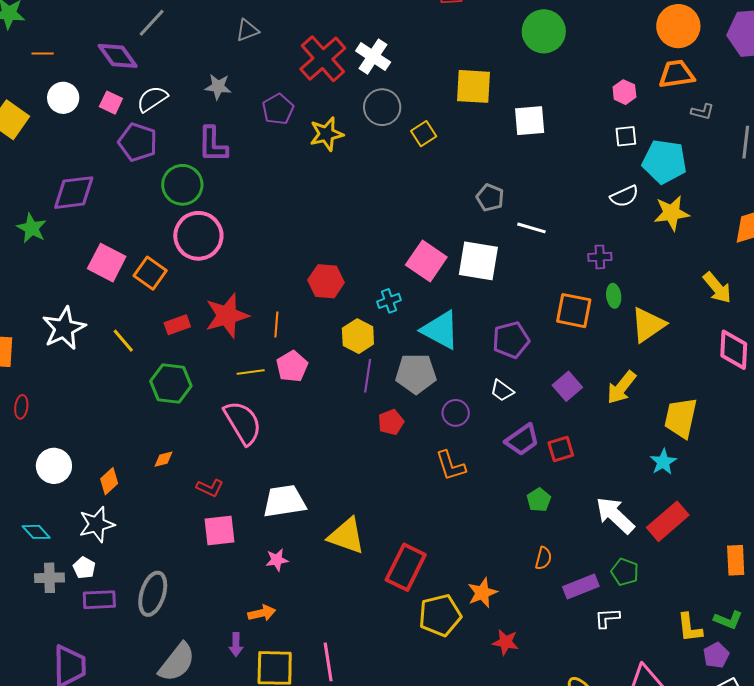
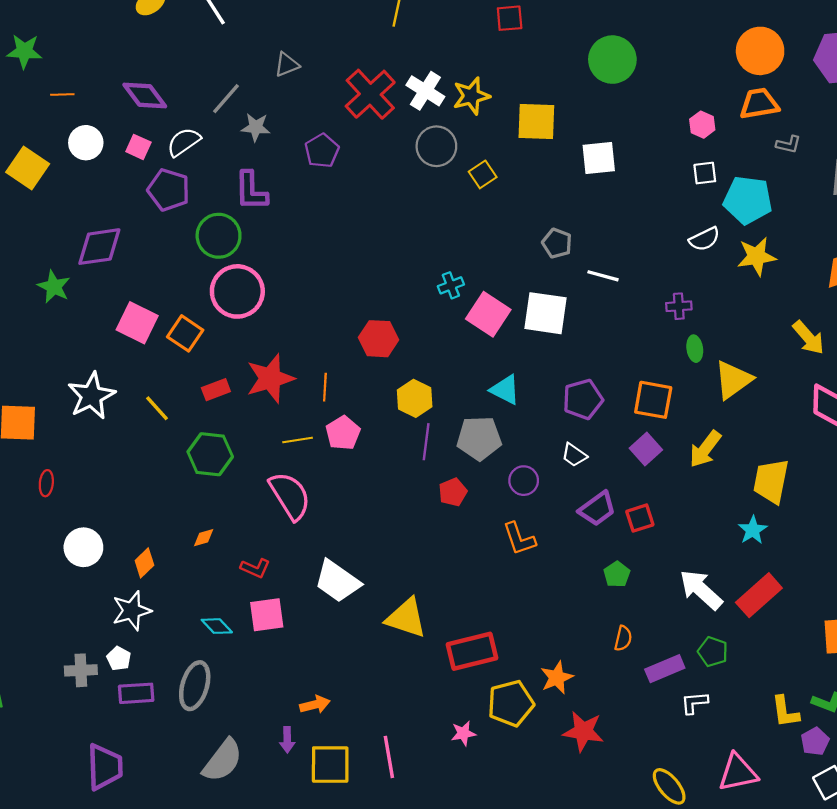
gray line: (152, 23) -> (226, 99), moved
yellow star: (326, 134) -> (471, 96), moved
cyan cross: (389, 301) -> (451, 285), moved
orange square: (574, 311) -> (653, 400), moved
cyan triangle: (440, 330) -> (505, 390), size x0.7
white trapezoid: (284, 501) -> (337, 581), turned -135
cyan diamond: (36, 532) -> (217, 626), moved
pink star: (277, 560) -> (463, 733), moved
red rectangle: (406, 567) -> (472, 651), turned 51
red star: (506, 642) -> (583, 731), size x1.4

